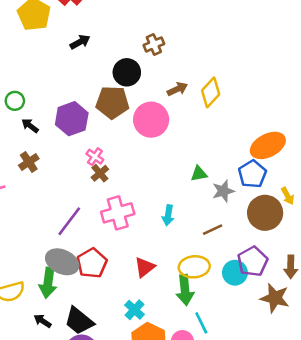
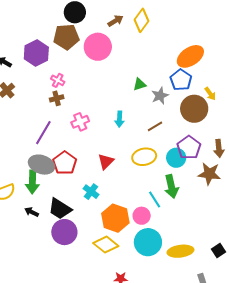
brown cross: (100, 173) -> (57, 98), moved, turned 32
pink cross: (118, 213) -> (80, 122), size x0.7
green arrow: (185, 290) -> (171, 186), moved
cyan cross: (135, 310) -> (91, 192), moved

